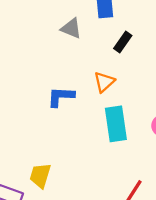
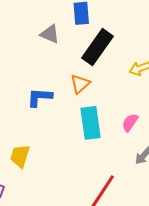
black rectangle: (123, 42) -> (98, 47), size x1.8
yellow trapezoid: (40, 175) -> (20, 156), moved

